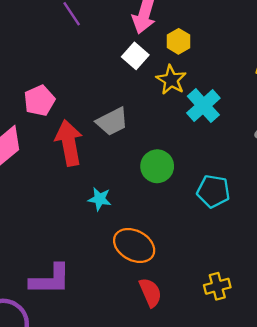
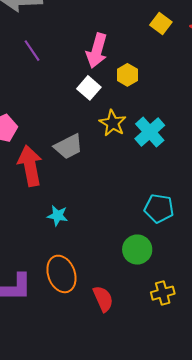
yellow star: (171, 80) -> (113, 123), moved
green circle: (157, 166) -> (137, 250), moved
orange ellipse: (134, 245) -> (61, 274), moved, turned 42

